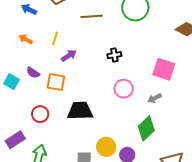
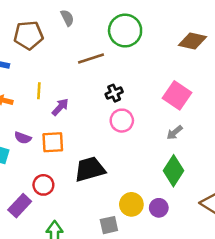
brown line: (92, 16) -> (91, 59), moved
pink square: (164, 69) -> (177, 95), turned 30
pink circle: (124, 89) -> (122, 121), moved
purple rectangle: (15, 140) -> (20, 206), moved

